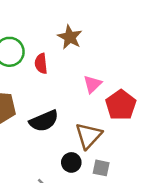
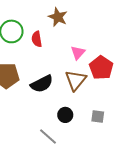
brown triangle: (89, 136) -> (76, 80), moved
gray square: (101, 168) -> (98, 117), moved

